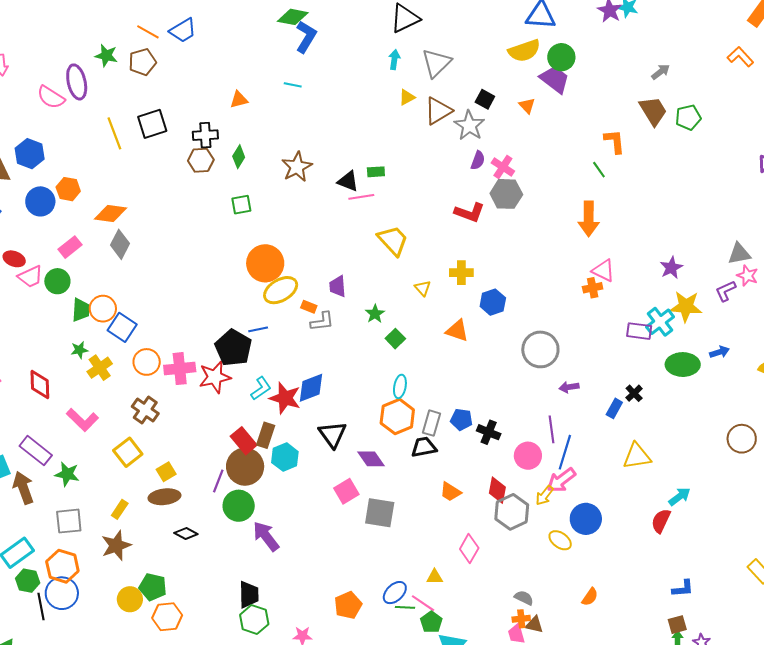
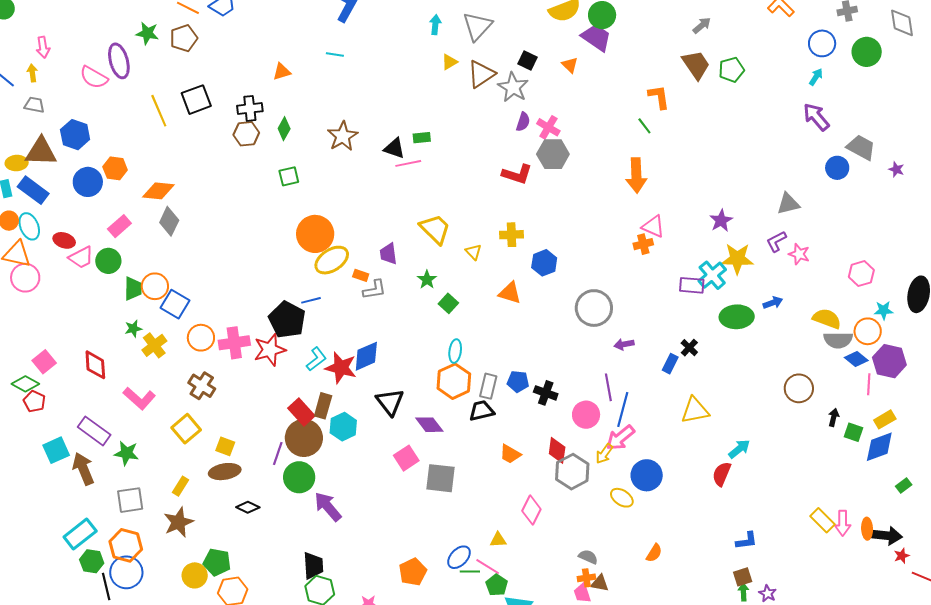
yellow trapezoid: (393, 241) -> (435, 229), moved
pink star: (747, 276) -> (799, 254), moved
yellow square: (166, 472) -> (225, 446), turned -36

